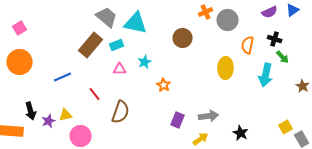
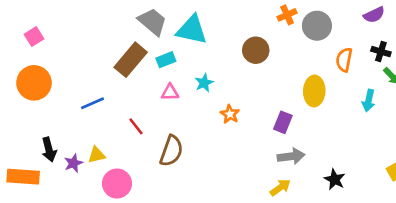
cyan arrow: (266, 75) -> (369, 101), size x0.7
purple rectangle: (178, 120) -> (283, 122), moved

